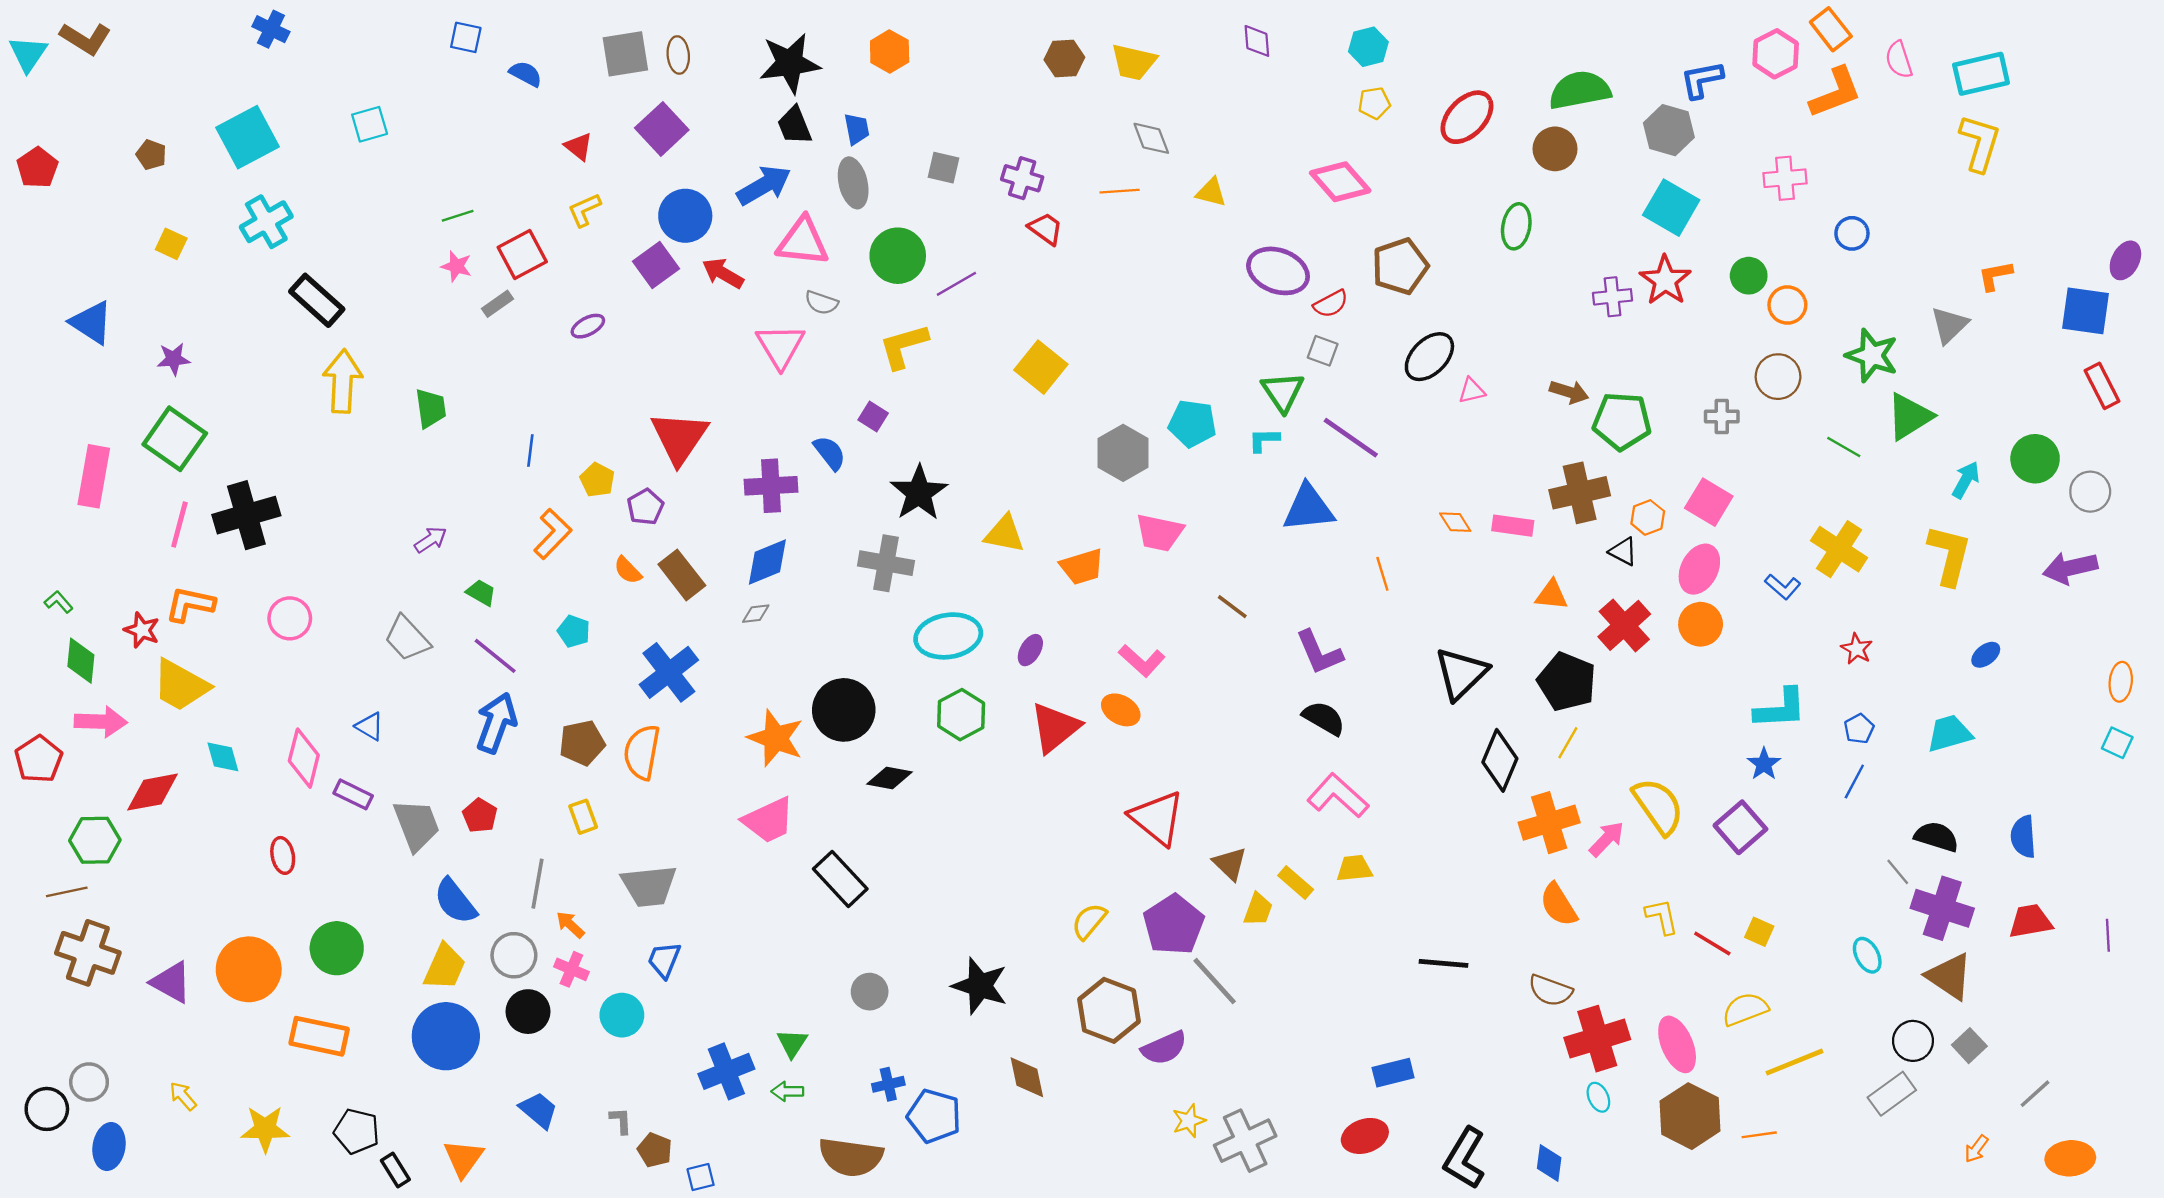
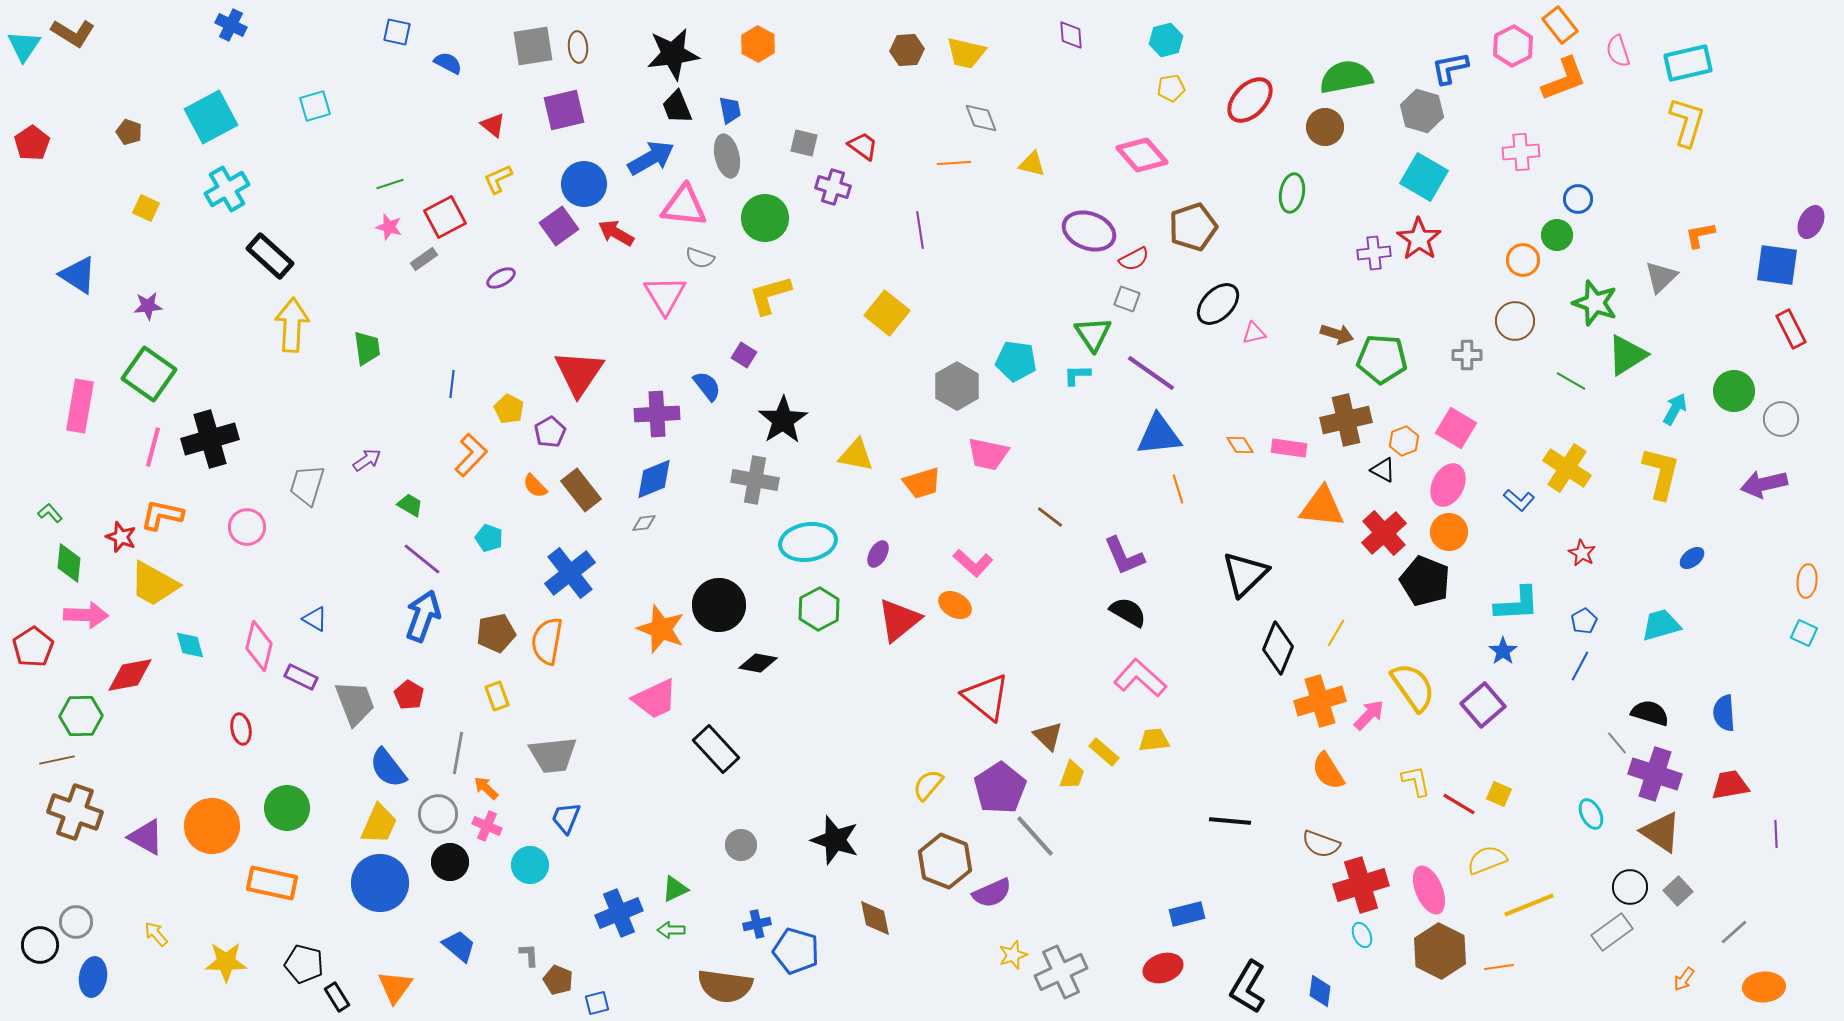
purple square: (662, 129) -> (564, 110), turned 30
purple cross: (1022, 178) -> (833, 187), moved
red trapezoid: (1046, 229) -> (863, 146), moved
green circle: (1749, 276) -> (1557, 235), moved
purple line: (956, 284) -> (920, 230), moved, turned -69
blue triangle: (1309, 508) -> (1159, 435), moved
orange triangle: (1551, 595) -> (1322, 507), size x1.6
gray trapezoid: (407, 638) -> (307, 485), moved, turned 60
black pentagon: (1567, 682) -> (1425, 581), moved
purple line: (2108, 935) -> (1776, 834), moved
green triangle: (792, 1043) -> (675, 889), turned 32

